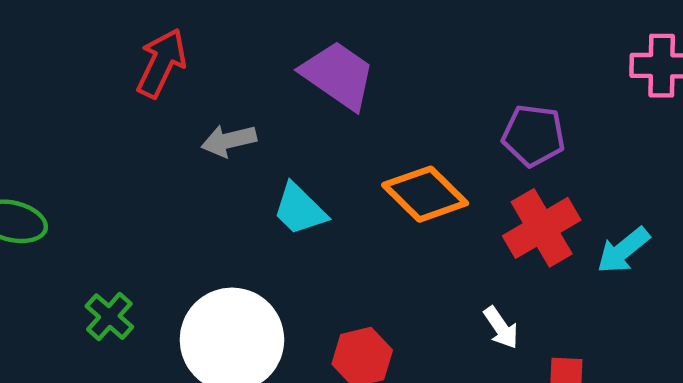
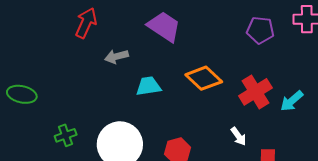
purple pentagon: (533, 135) -> (260, 30), moved
cyan trapezoid: (300, 209) -> (148, 86), turned 128
green cross: (109, 317) -> (66, 135), turned 30

